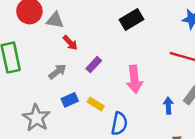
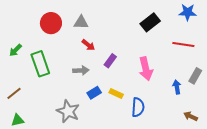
gray triangle: (55, 20) -> (81, 22), moved
black rectangle: (131, 20) -> (150, 22), moved
gray arrow: (57, 72) -> (81, 70), turned 42

